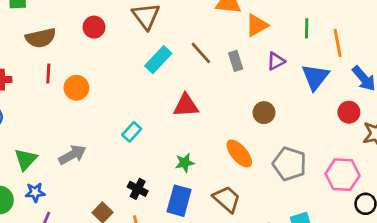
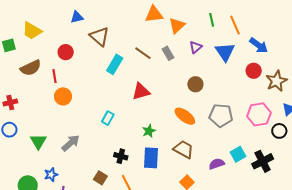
red line: (48, 74) -> (54, 76), moved
green triangle: (26, 159) -> (38, 141), moved

